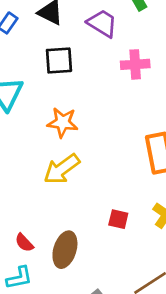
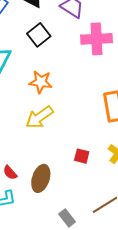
black square: (59, 60) -> (39, 35), turned -35
pink cross: (135, 64) -> (97, 39), size x1.4

